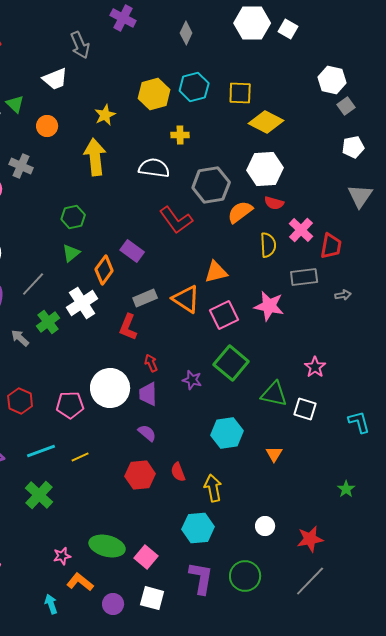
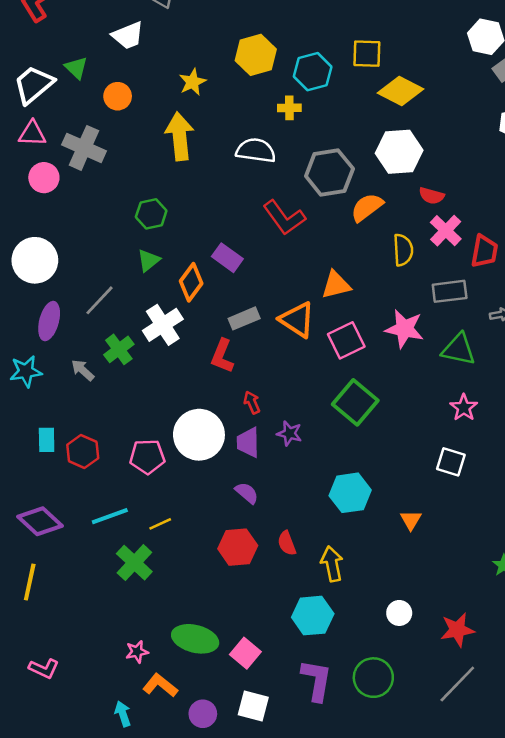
cyan hexagon: (194, 87) -> (313, 72), moved
gray cross: (21, 166) -> (84, 148), size x1.4
red semicircle: (274, 203) -> (431, 196), moved
purple star: (192, 380) -> (289, 433), moved
green triangle: (274, 394) -> (459, 349), moved
green cross: (39, 495) -> (134, 563), moved

